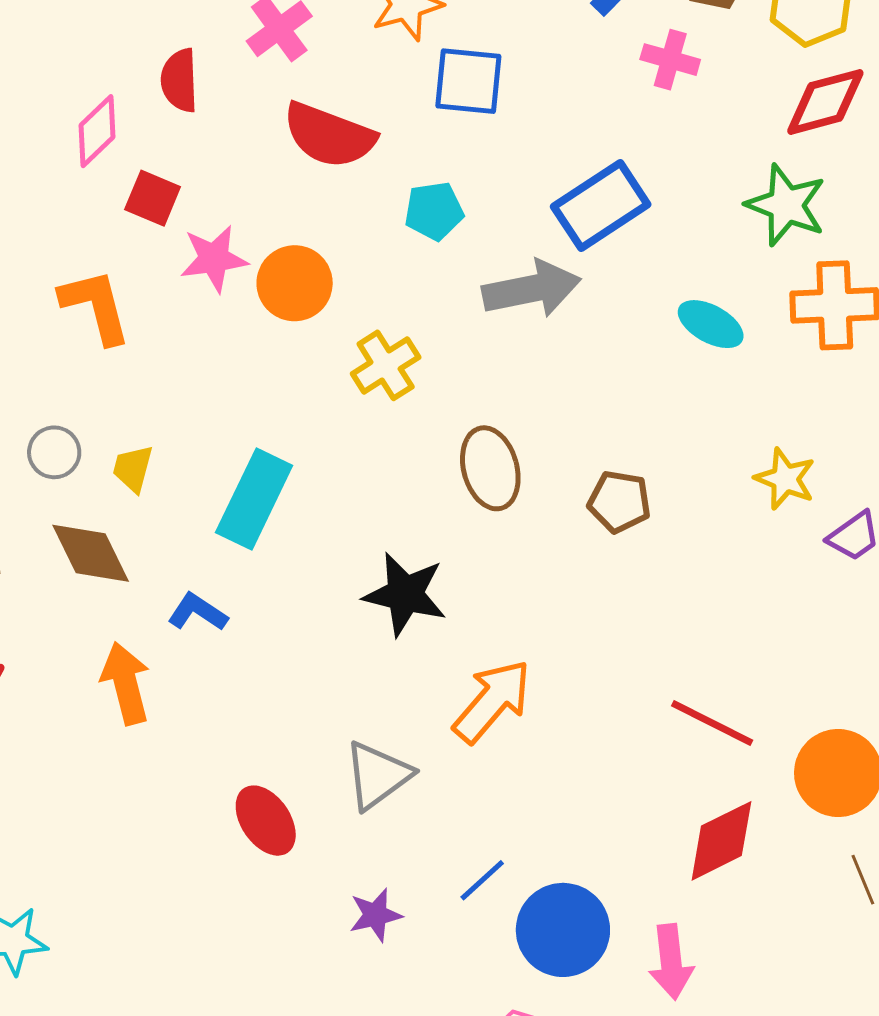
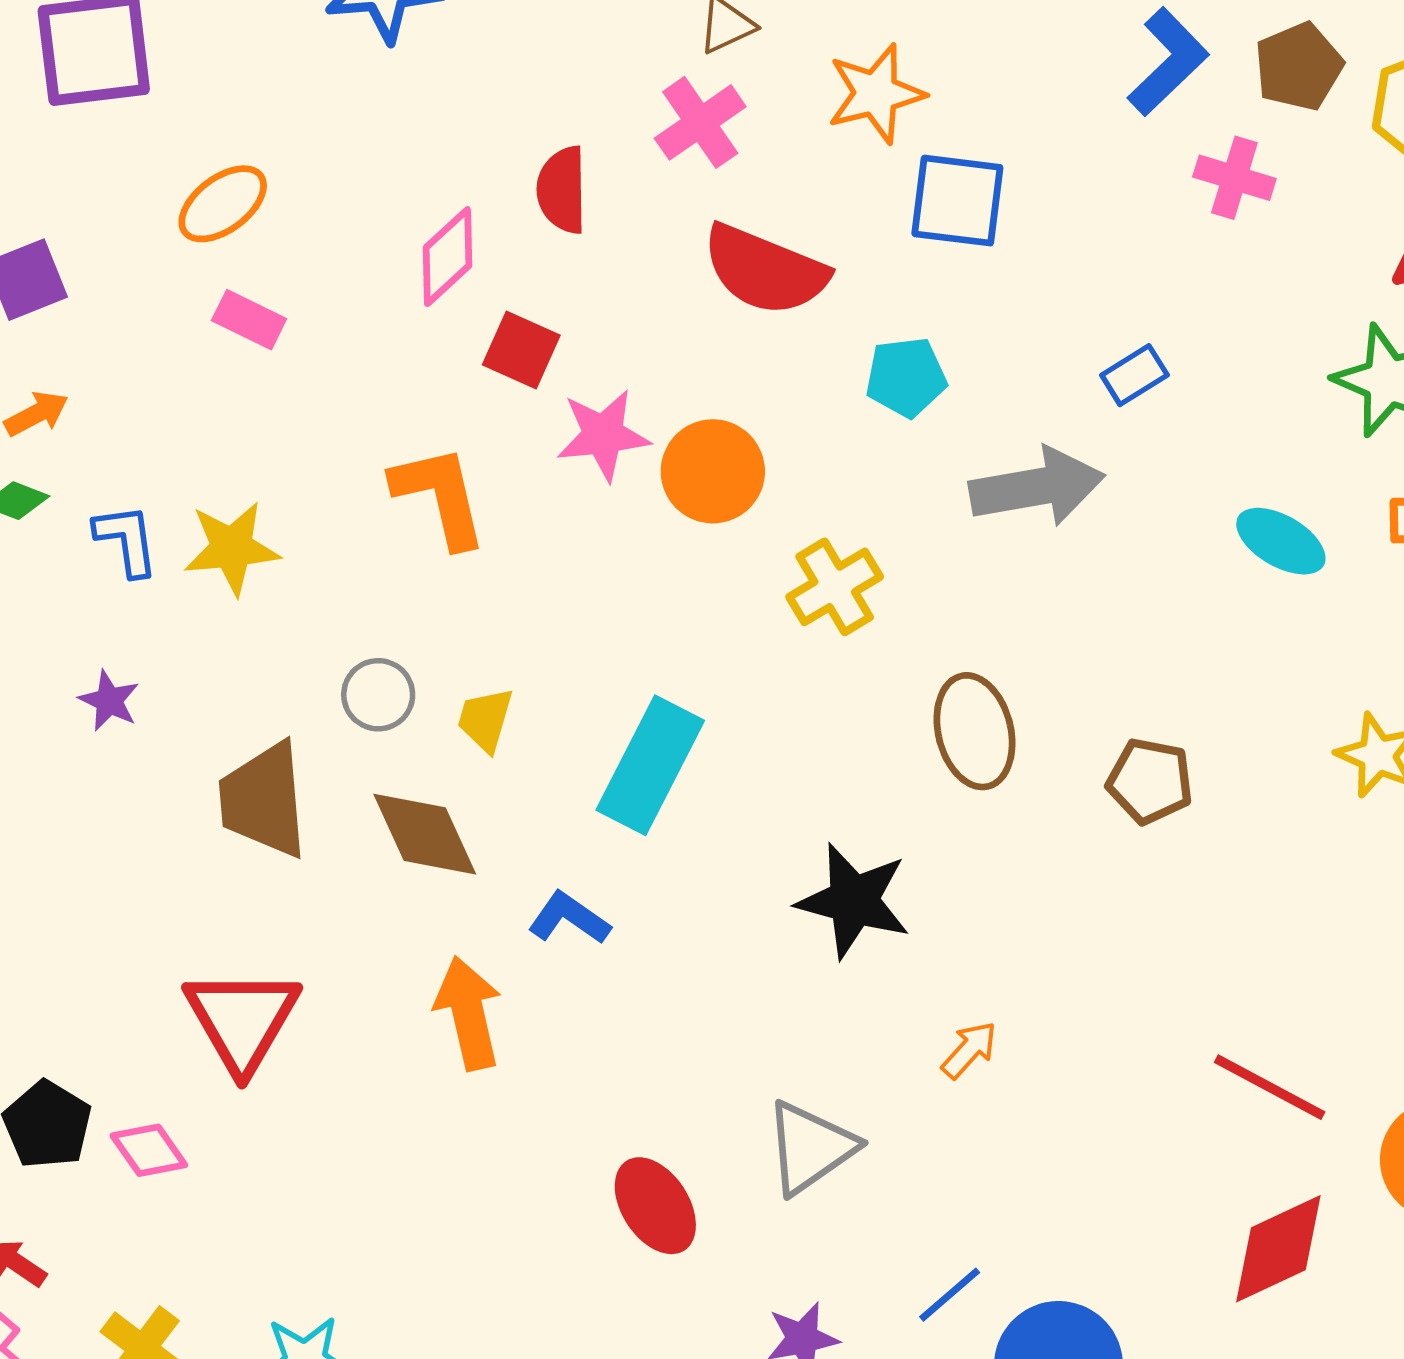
blue rectangle: (601, 205) -> (1134, 375), size x0.5
orange arrow: (492, 701) -> (969, 1050), size x0.5

